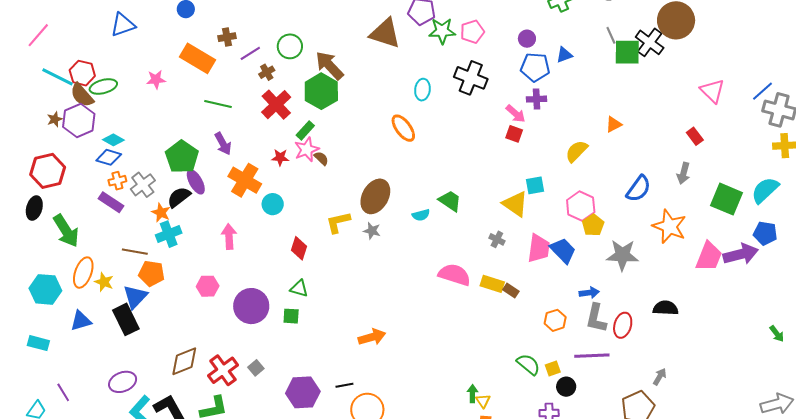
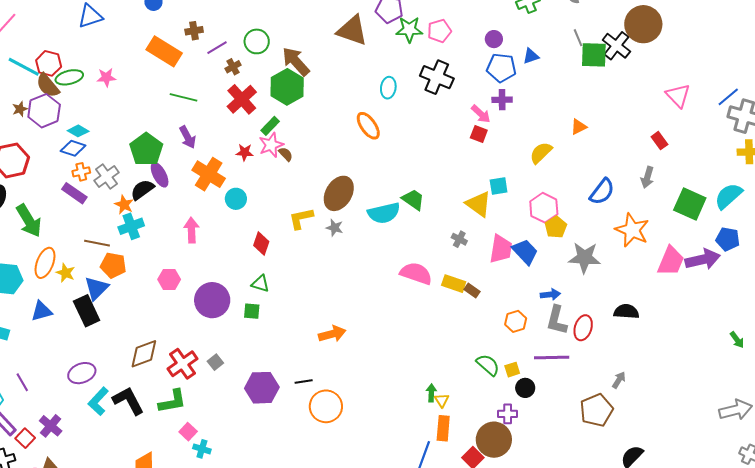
pink star: (156, 80) -> (106, 77), moved
cyan semicircle: (421, 215) -> (384, 213), size x1.8

